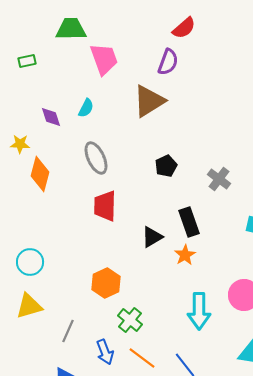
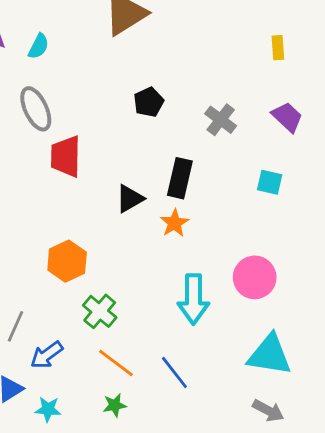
cyan semicircle: (86, 108) -> (39, 46), moved
gray ellipse: (96, 158) -> (36, 109), moved
black rectangle: (189, 222) -> (180, 178), turned 32
blue arrow: (105, 352) -> (47, 355), moved, turned 75

